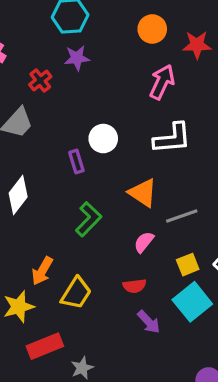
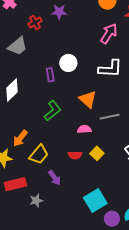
pink semicircle: (144, 242) -> (84, 129), turned 40
yellow square: (188, 265) -> (97, 153), moved, turned -32
cyan square: (192, 302) -> (95, 200), moved
purple arrow: (149, 322) -> (55, 178), moved

